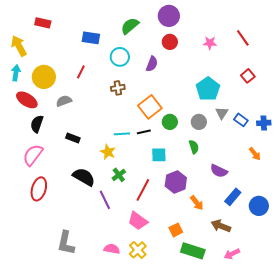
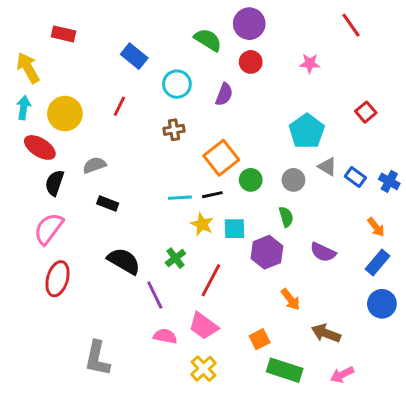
green semicircle: (130, 26) -> (208, 40), moved, turned 72
blue rectangle: (91, 38) -> (134, 56), turned 30
red line: (243, 38) -> (351, 25), moved
gray semicircle: (64, 101) -> (94, 165), moved
gray triangle: (222, 113) -> (327, 167), turned -32
blue cross: (264, 123) -> (389, 181), turned 32
yellow star: (108, 152) -> (202, 224), moved
purple hexagon: (176, 182) -> (267, 252), moved
blue rectangle: (233, 197) -> (378, 263), moved
pink semicircle: (112, 249) -> (165, 336), moved

